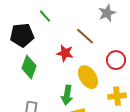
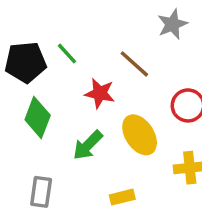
green line: (45, 16) -> (67, 54), moved
green arrow: (67, 95) -> (88, 145), moved, turned 36

